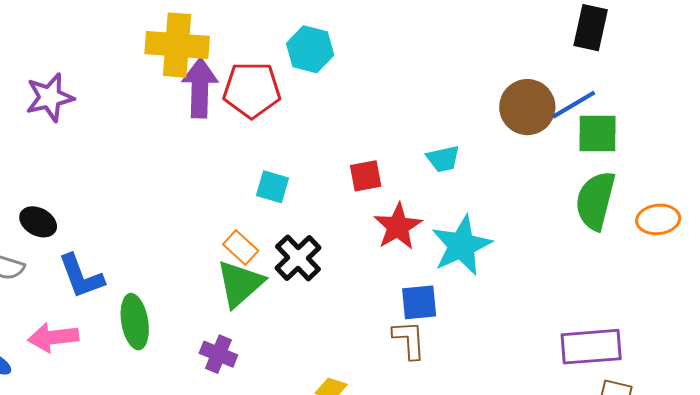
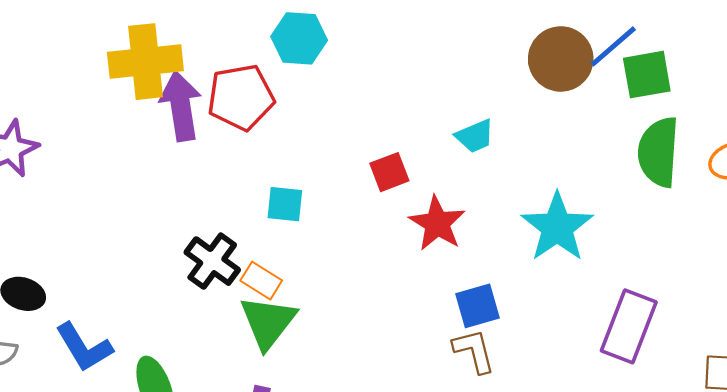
cyan star: (462, 245) -> (557, 227), moved
black cross: (298, 258) -> (212, 261), moved
purple rectangle: (591, 347) -> (629, 326), moved, turned -54

